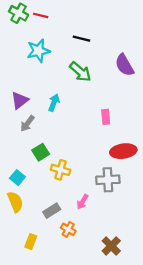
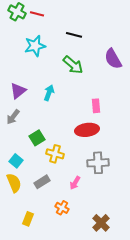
gray arrow: (27, 124) -> (13, 117), moved
red ellipse: (123, 151) -> (87, 130), moved
gray rectangle: (52, 211) -> (42, 182), moved

